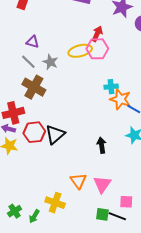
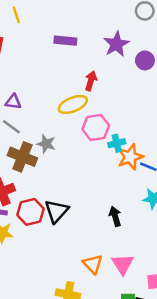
pink hexagon: (97, 49) -> (96, 127), moved
gray star: (50, 62) -> (46, 144), moved
orange star: (120, 99) -> (130, 157), turned -30

